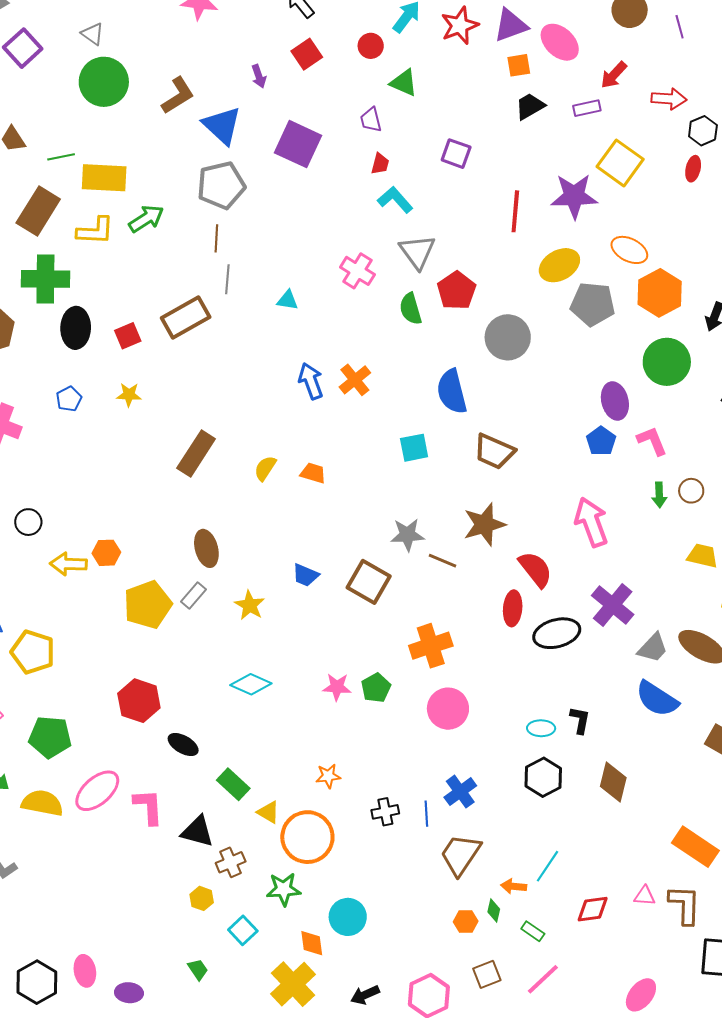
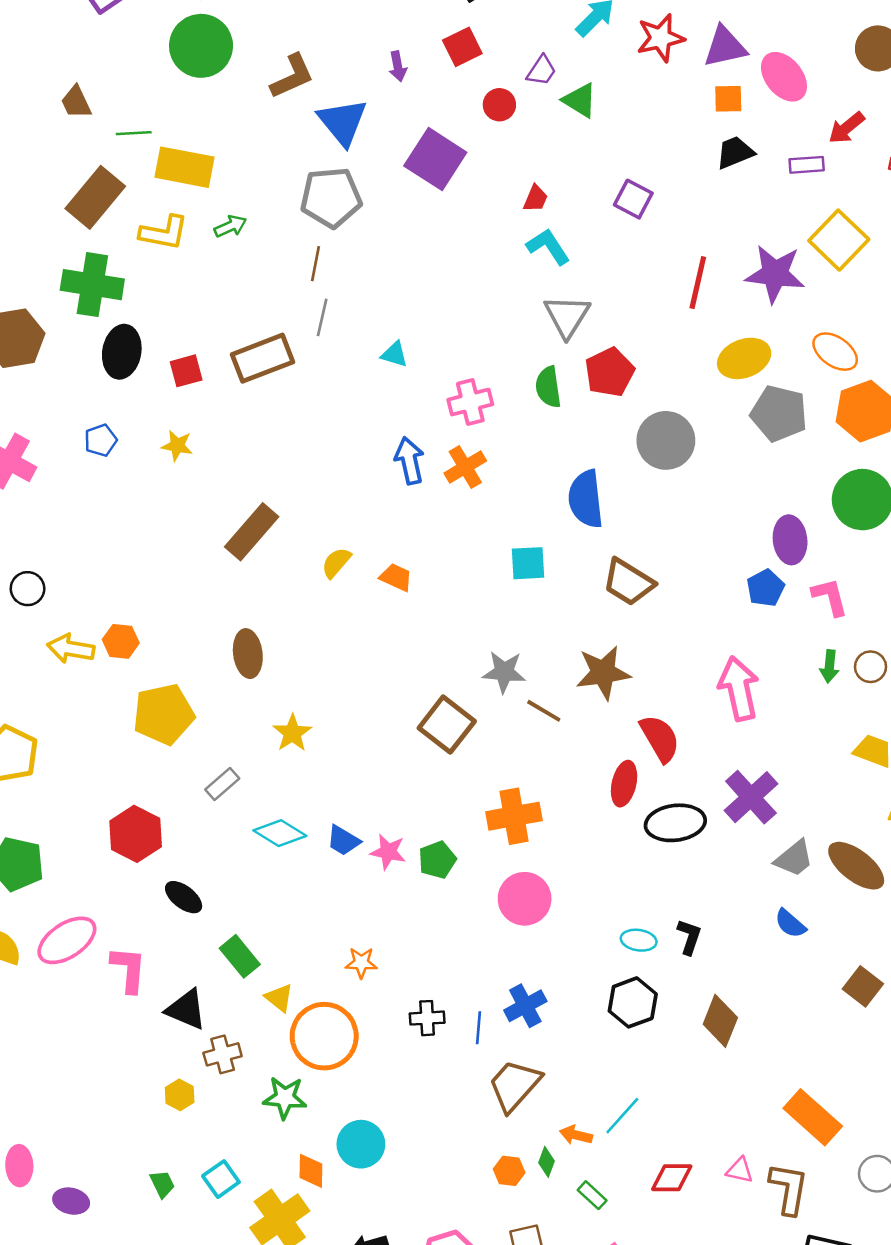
red circle: (371, 46) -> (499, 105), moved
purple trapezoid: (371, 120) -> (541, 71), moved, turned -140
green arrow: (146, 219) -> (230, 226), size x0.7
pink cross: (357, 271) -> (470, 402), moved, turned 36
blue trapezoid: (306, 575) -> (343, 840), moved
gray rectangle: (194, 595) -> (222, 784), moved
blue semicircle: (657, 699) -> (790, 924), size x0.6
cyan square: (243, 930) -> (221, 1179), moved

